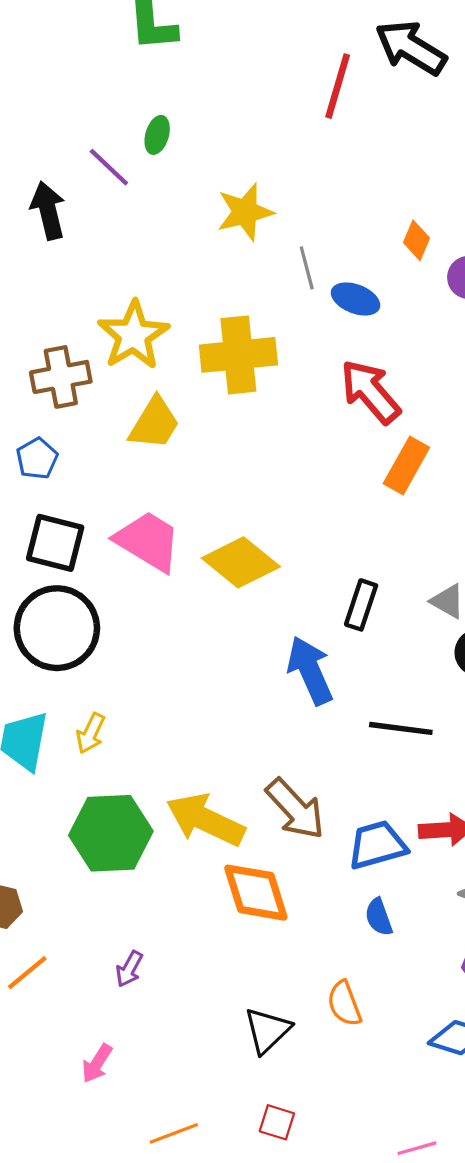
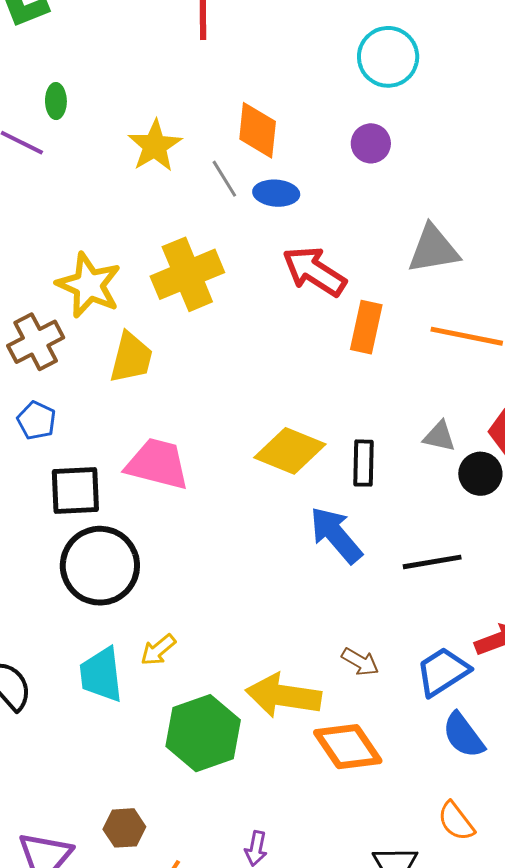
orange diamond: (416, 240) -> (258, 130), moved, size x1.6
yellow diamond: (241, 562) -> (290, 451), moved
yellow arrow: (91, 733) -> (158, 650), turned 42
brown arrow: (295, 809) -> (360, 662), size x0.6
blue semicircle: (379, 917) -> (463, 735), size x1.4

